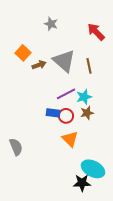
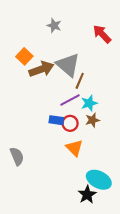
brown arrow: (39, 65) -> (41, 69), size x1.6
brown line: (89, 66) -> (80, 81), moved, turned 35
black star: (82, 183) -> (87, 195), turned -30

